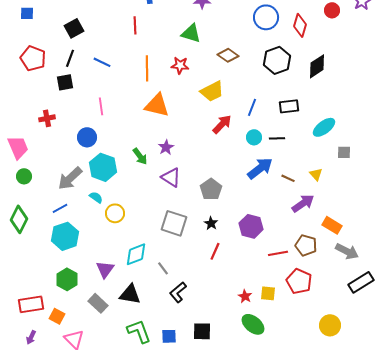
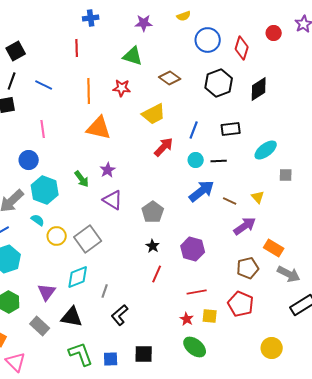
gray square: (174, 223) -> (88, 239), moved, turned 36
brown pentagon: (306, 245) -> (248, 268), turned -30
red line: (278, 253) -> (197, 292), moved
gray line: (163, 268) -> (105, 291), turned 56

